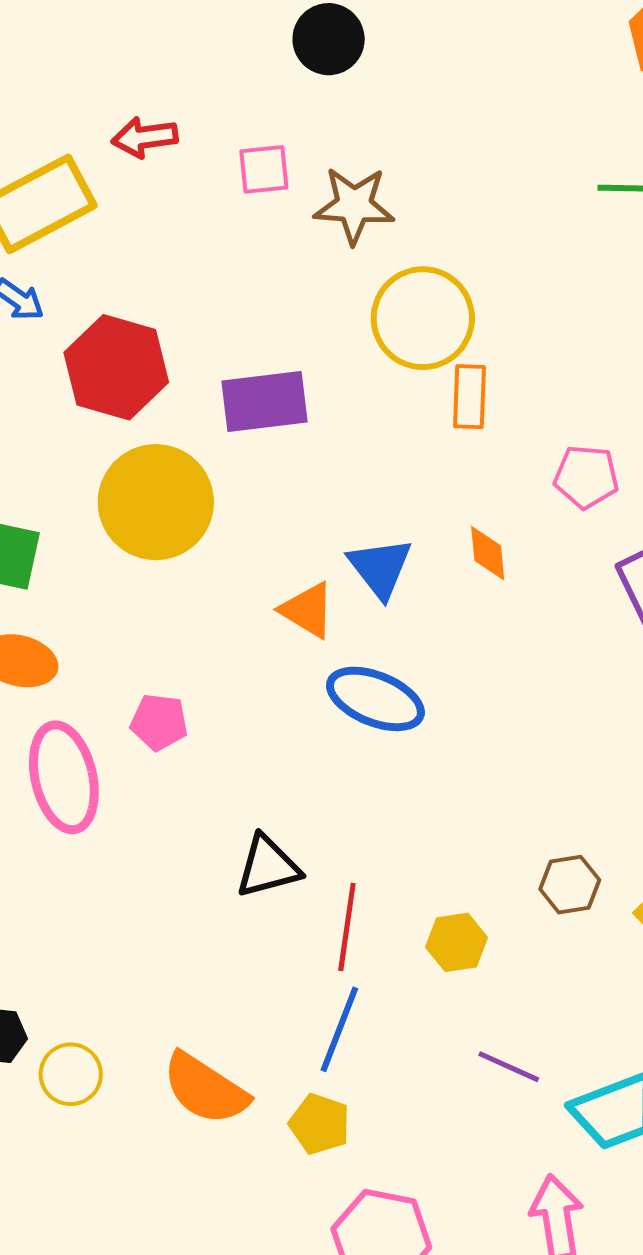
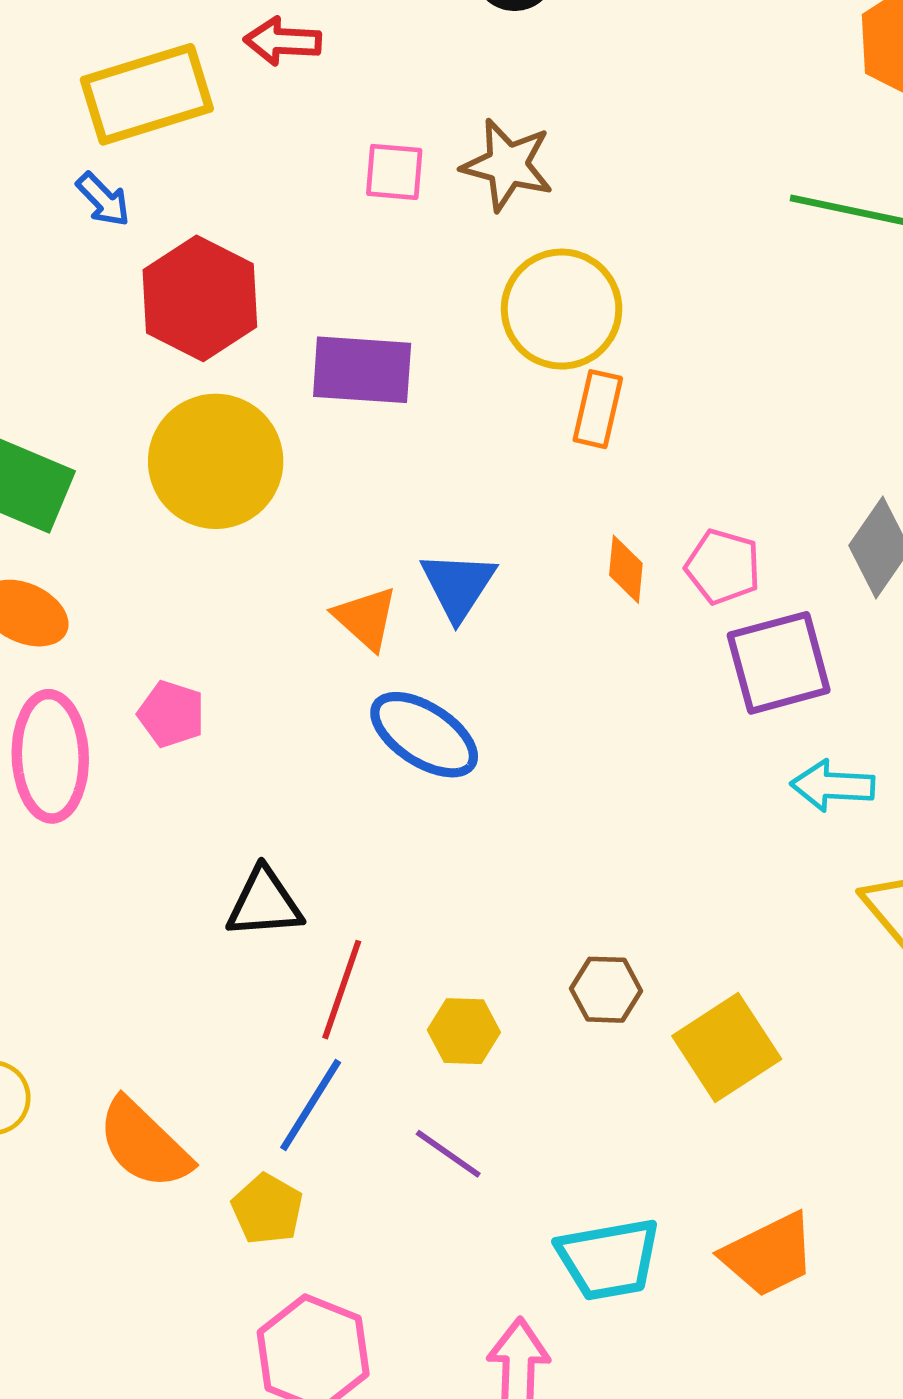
pink square: (264, 169) -> (394, 172), moved
pink pentagon: (586, 477) -> (723, 567), moved
orange diamond: (488, 553) -> (626, 569), moved
purple line: (509, 1067) -> (448, 1154), moved

